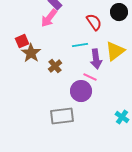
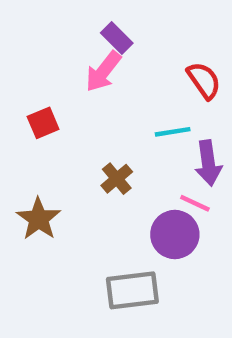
brown star: (31, 53) -> (39, 219), moved

